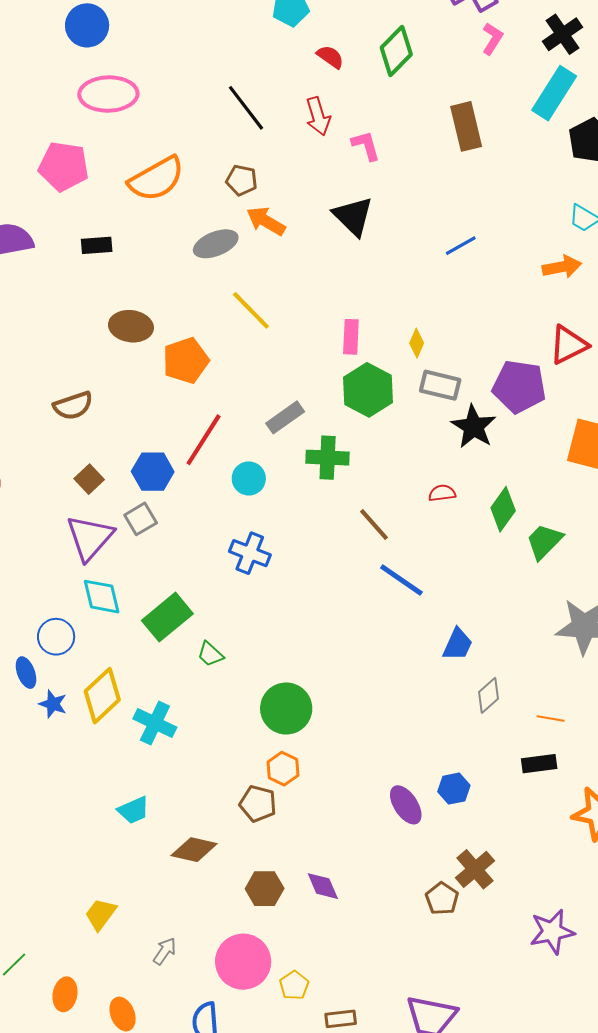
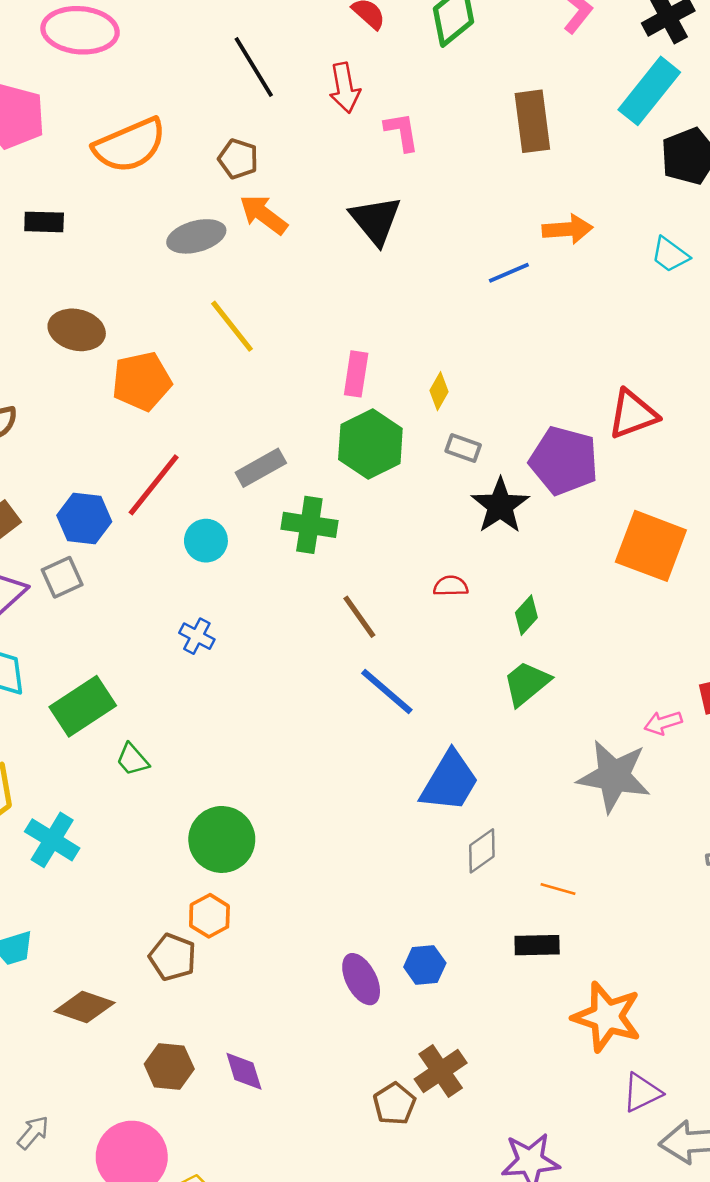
orange arrow: (562, 267) -> (567, 229), moved
gray rectangle: (440, 385) -> (463, 448), size x0.7
green diamond: (503, 509) -> (526, 615), size x0.7
green trapezoid: (544, 541) -> (527, 683), moved
blue cross: (250, 553) -> (197, 636), size x0.7
blue trapezoid: (458, 644) -> (450, 781), size x1.5

